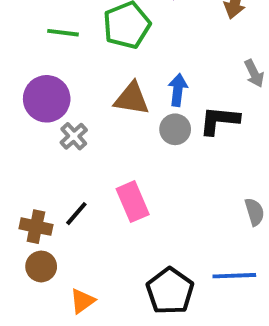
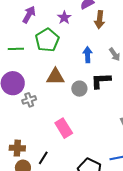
blue arrow: (178, 90) -> (88, 55), moved
gray cross: (74, 136) -> (29, 100), turned 32
black line: (76, 214) -> (43, 158), moved

